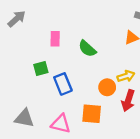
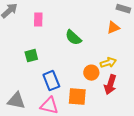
pink rectangle: (55, 39) -> (38, 20), moved
blue rectangle: (63, 84) -> (51, 81), moved

